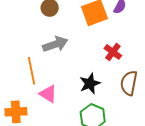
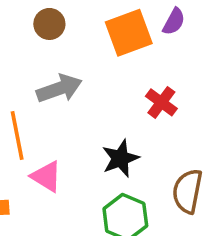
brown semicircle: (129, 83) -> (187, 191), moved

